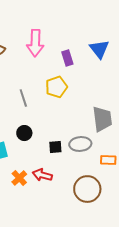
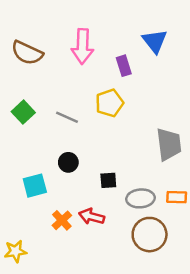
blue triangle: (99, 49) -> (155, 41), moved
gray line: (23, 98) -> (67, 117), turned -48
gray ellipse: (80, 144) -> (141, 198), moved

